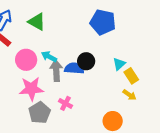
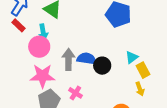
cyan arrow: (49, 57) -> (43, 32), moved, turned -133
black circle: (86, 61) -> (102, 66), moved
yellow arrow: (129, 95) -> (140, 89), turned 32

